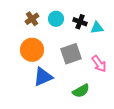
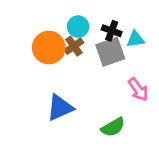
brown cross: (32, 19) -> (74, 46), moved
orange circle: (32, 50) -> (49, 48), moved
gray square: (71, 54) -> (110, 52), moved

